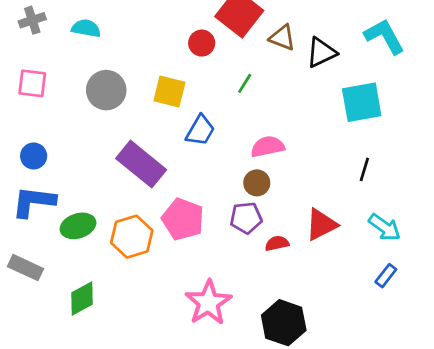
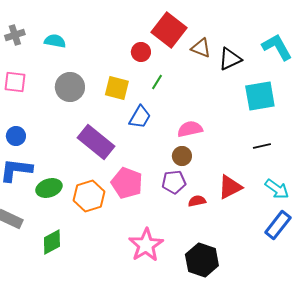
green line: (245, 83) -> (157, 82), moved
black line: (364, 169) -> (262, 146), turned 60
blue rectangle: (386, 276) -> (278, 225), size x1.6

